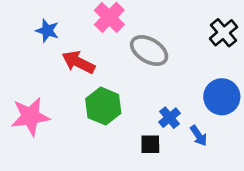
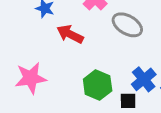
green hexagon: (103, 106) -> (98, 85), moved
blue cross: (170, 118) -> (144, 79), size x1.4

